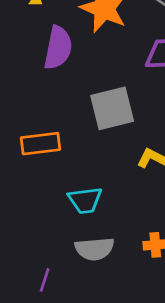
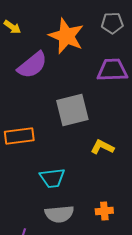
purple semicircle: (58, 48) -> (32, 65), turned 40

